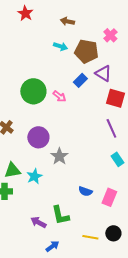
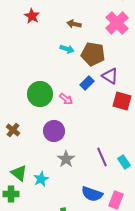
pink cross: (110, 35) -> (117, 23), moved, size x1.6
purple line: (111, 128) -> (102, 157), moved
purple circle: (38, 137) -> (54, 131), moved
green triangle: (12, 170) -> (19, 173), turned 48
blue semicircle: (85, 191) -> (92, 194), size x1.5

